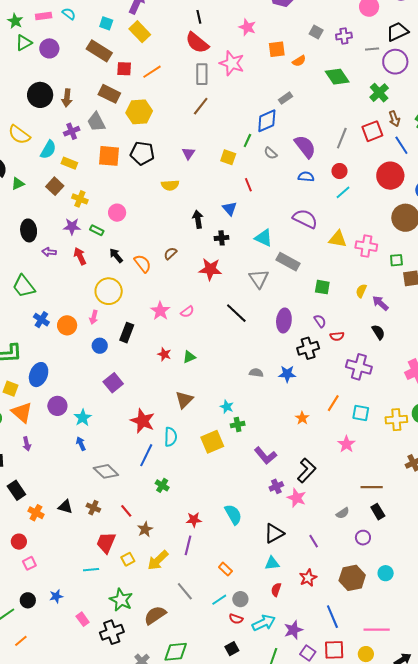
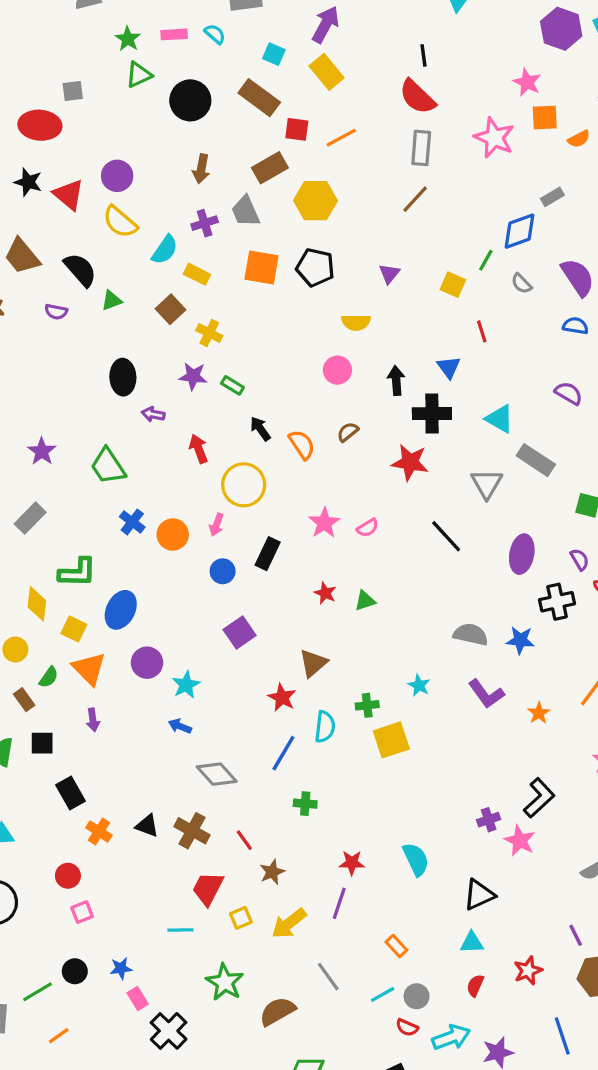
pink star: (247, 27) -> (527, 82), moved
purple circle: (49, 48) -> (117, 176), moved
pink star: (232, 63) -> (494, 138), moved
brown rectangle: (109, 94) -> (270, 168), turned -60
black circle: (40, 95) -> (190, 100), moved
pink circle: (117, 213) -> (337, 370), moved
purple semicircle: (305, 219) -> (569, 393), size x0.7
black cross: (222, 238) -> (432, 414), size x1.6
red arrow: (80, 256) -> (199, 449), moved
gray semicircle: (256, 373) -> (471, 634), size x1.5
brown triangle: (184, 400) -> (313, 663), moved
red star: (143, 421) -> (282, 698), size x0.7
green cross: (238, 425) -> (367, 705), moved
blue arrow: (81, 444) -> (180, 726), turned -48
purple L-shape: (265, 456) -> (486, 694), moved
green cross: (162, 485) -> (305, 804), turned -32
brown cross: (93, 508) -> (192, 831), size x1.5
purple line: (314, 541) -> (576, 935), moved
pink rectangle: (83, 619) -> (138, 999), moved
black cross: (112, 632) -> (169, 1031), moved, turned -30

